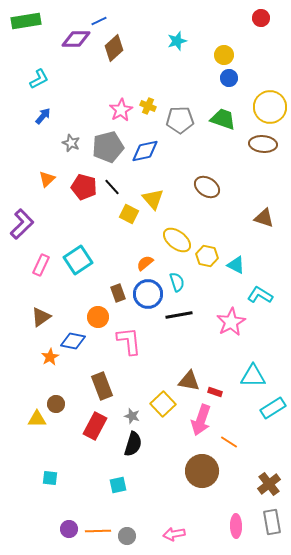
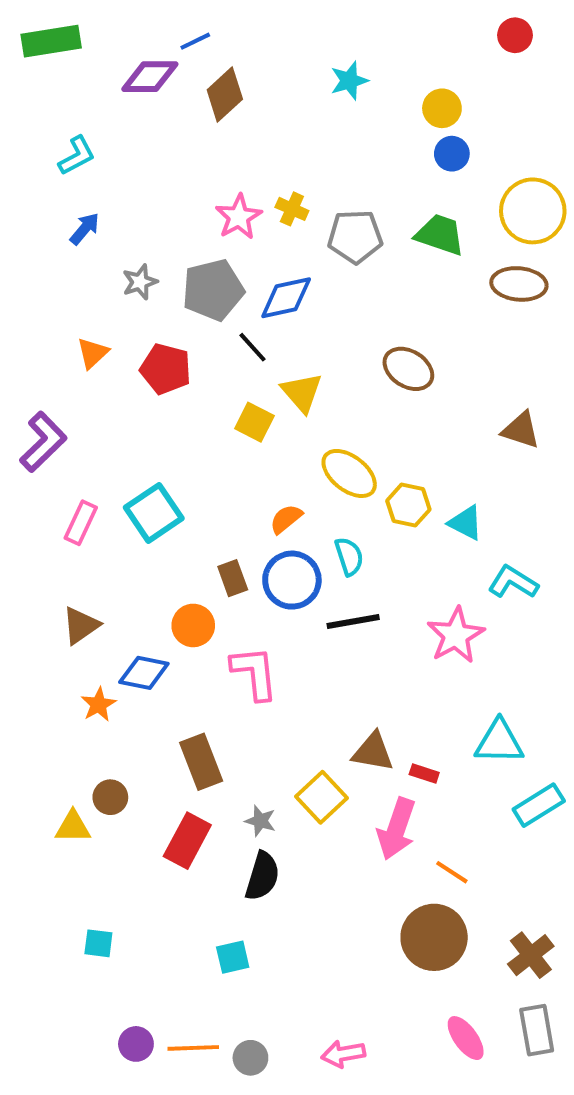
gray star: (71, 143) -> (140, 282), turned 30
black line: (112, 187) -> (252, 347), moved
brown circle: (202, 471) -> (434, 937), moved
pink ellipse: (236, 526) -> (466, 1038), turned -35

